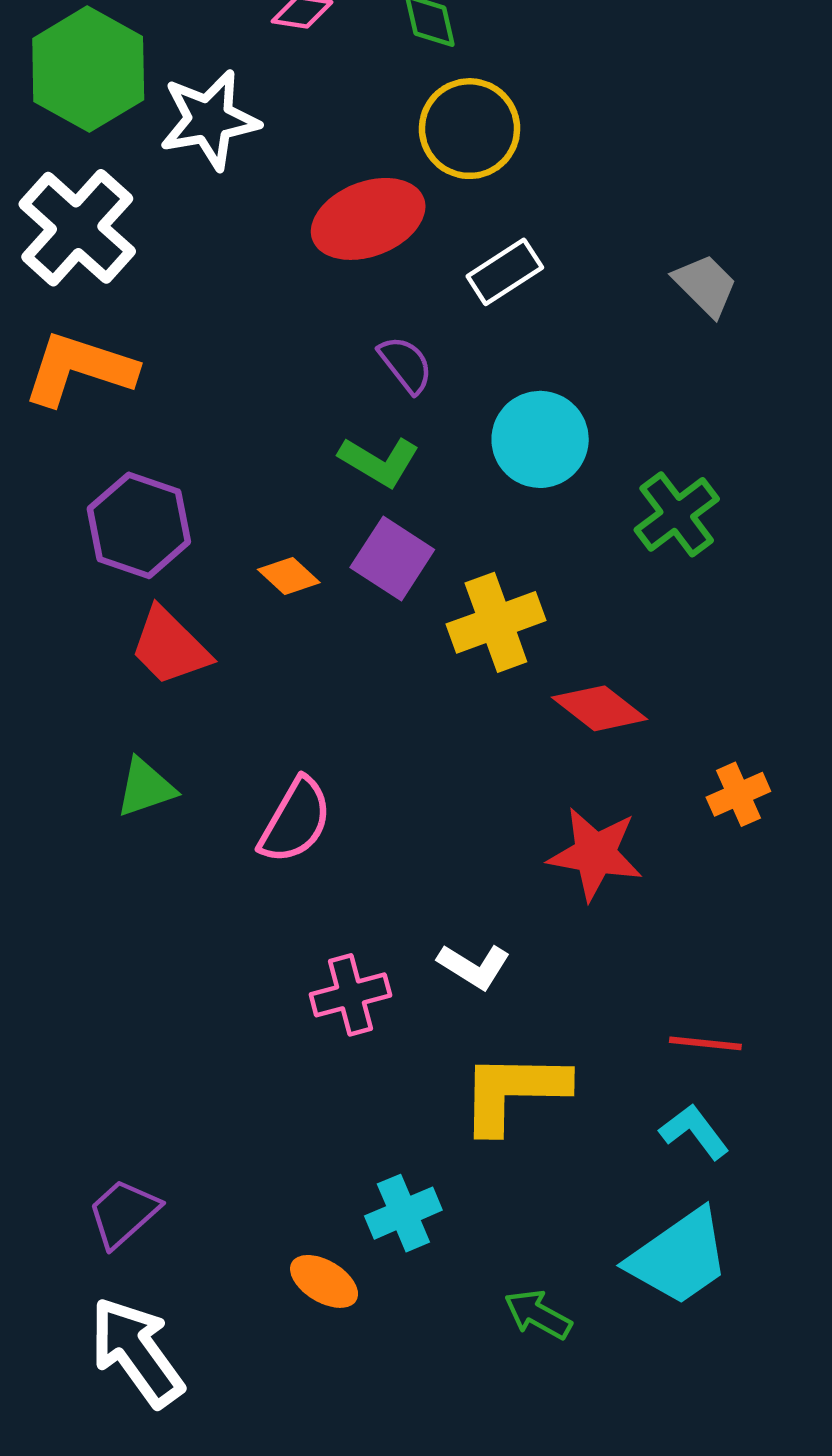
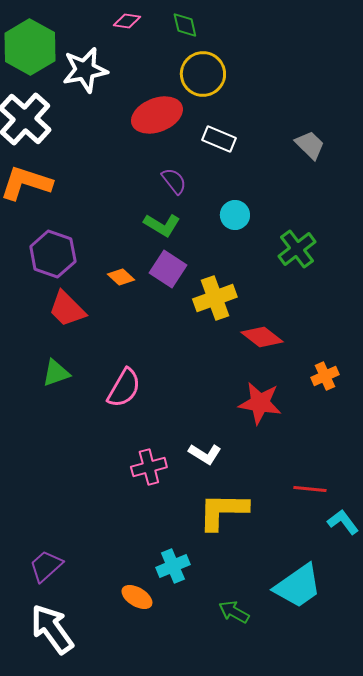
white rectangle: (505, 272) -> (219, 139), turned 56
cyan circle: (540, 439) -> (235, 215), size x0.7
cyan L-shape: (694, 1132) -> (343, 522), moved

